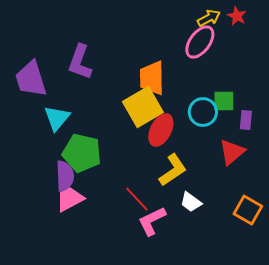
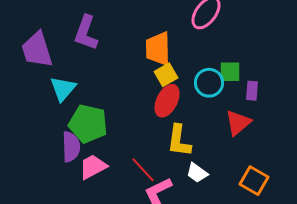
yellow square: (143, 107) -> (166, 75), moved, size x0.6
yellow L-shape: (173, 170) -> (179, 141), turned 132
pink trapezoid: (70, 199) -> (93, 167), moved

